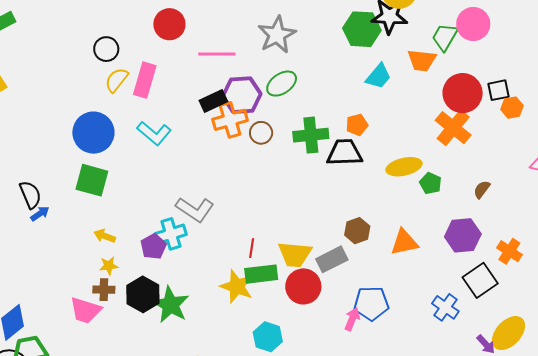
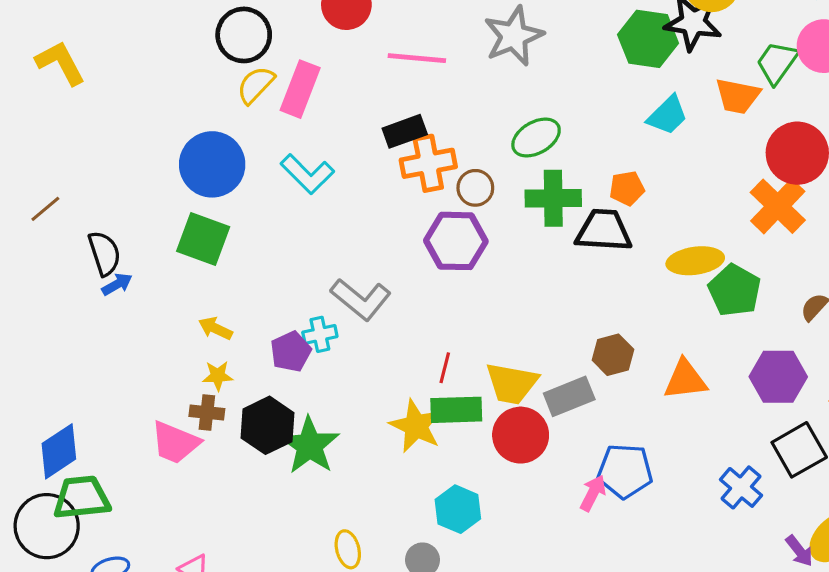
black circle: (106, 49) -> (244, 35), size x1.4
green ellipse: (282, 84) -> (536, 138), moved
purple hexagon: (242, 95) -> (456, 241), moved
green pentagon: (430, 183) -> (735, 290), size x1.5
cyan cross: (171, 234) -> (320, 334), size x0.7

